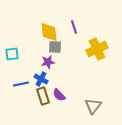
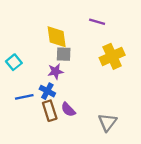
purple line: (74, 27) -> (97, 22), moved, turned -56
cyan square: (12, 54) -> (14, 62), turned -32

